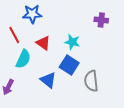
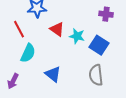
red triangle: (43, 43) -> (57, 29), moved
blue square: (69, 65) -> (99, 45), moved

